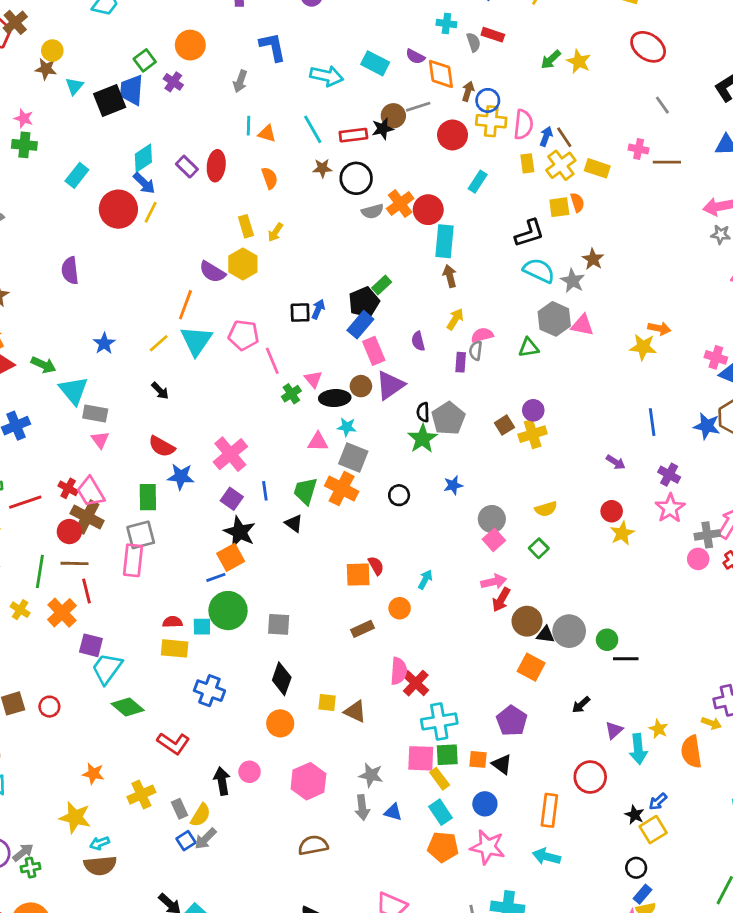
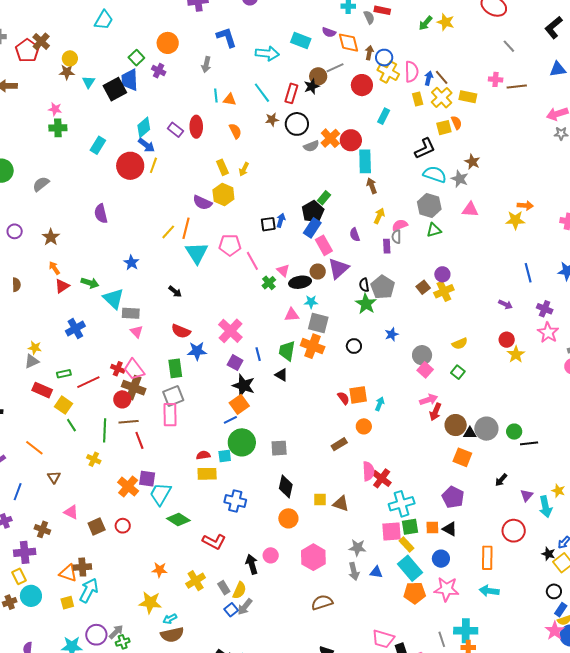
yellow cross: (491, 121) -> (388, 72), turned 30
red rectangle: (353, 135) -> (291, 93), turned -60
gray hexagon: (554, 319) -> (429, 206), moved
yellow line: (159, 343) -> (168, 232), moved
orange square: (358, 575) -> (358, 395), moved
orange cross: (62, 613) -> (128, 487), moved
cyan rectangle: (441, 812) -> (410, 568), size x1.4

